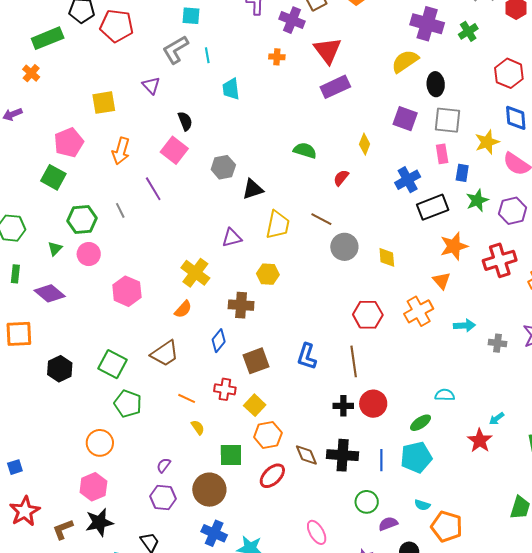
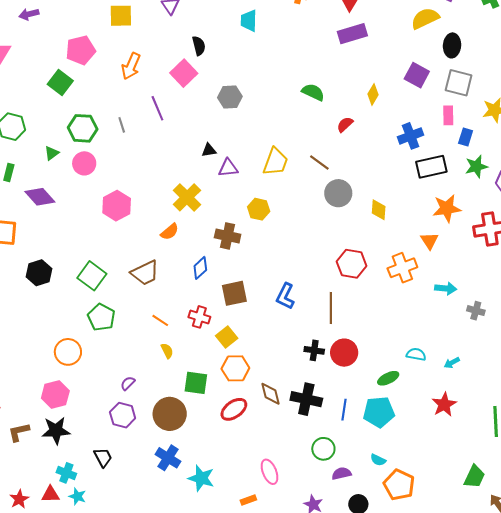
black triangle: (253, 189) -> (209, 150), moved, size x0.7
cyan arrow: (497, 419) -> (452, 363), moved

